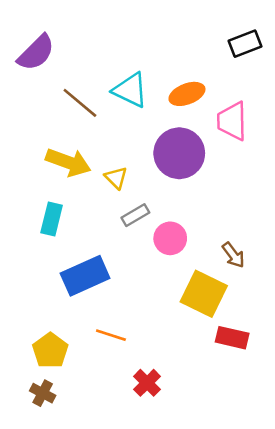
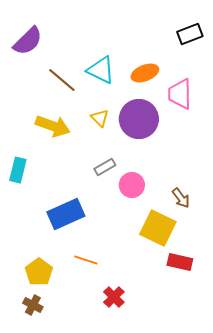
yellow triangle: (116, 178) -> (100, 118), moved
cyan rectangle: (52, 219) -> (18, 170), moved

